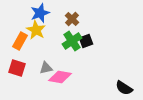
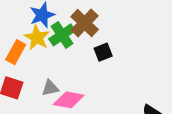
brown cross: (72, 19) -> (85, 23), size x1.5
green cross: (72, 41) -> (62, 35), moved

